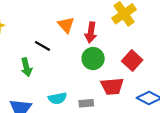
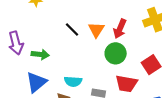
orange triangle: (66, 25) -> (96, 30), moved
green arrow: (26, 67) -> (40, 54), moved, turned -84

